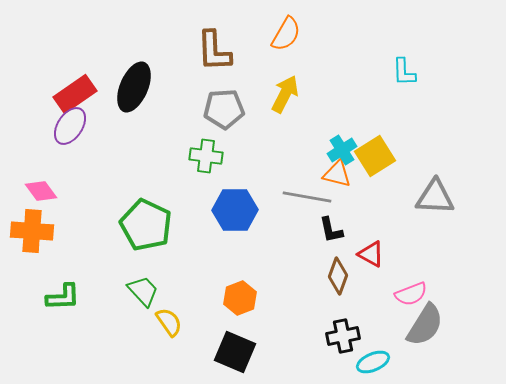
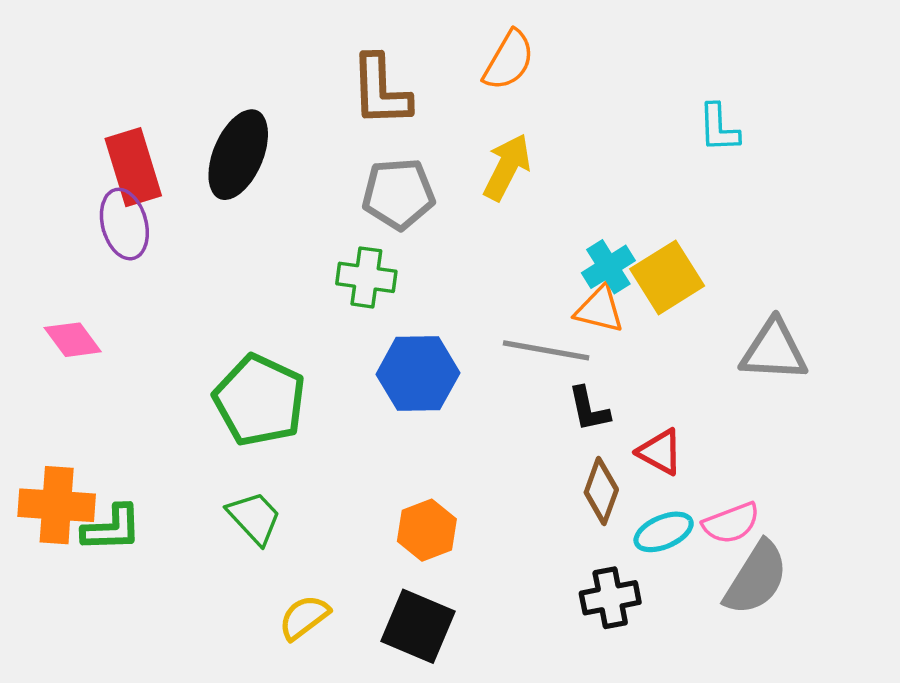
red rectangle: (75, 94) -> (133, 167), turned -72
purple ellipse: (70, 126) -> (124, 224), turned -48
orange cross: (32, 231) -> (57, 505), moved
yellow semicircle: (169, 322) -> (304, 617), moved, turned -92
cyan ellipse: (373, 362) -> (664, 532), moved

